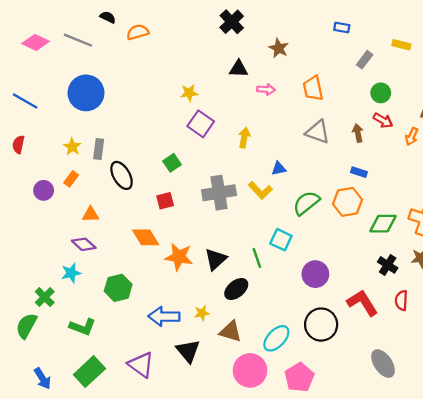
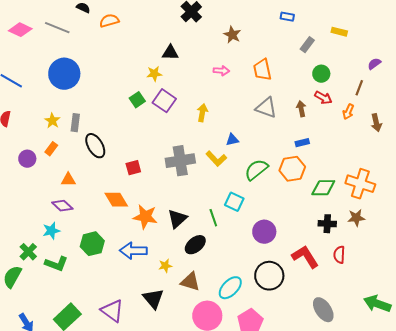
black triangle: (239, 69) -> (170, 53), moved
green square: (172, 163) -> (137, 100), moved
blue rectangle: (359, 172) -> (302, 143), turned -32
black cross: (388, 265) -> (327, 224), turned -30
blue arrow: (164, 317) -> (133, 251), moved
green L-shape: (83, 327) -> (56, 264), moved

